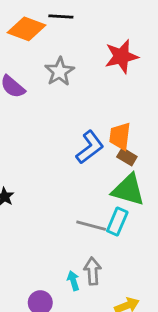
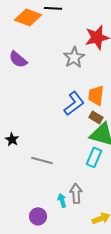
gray star: (60, 72) -> (74, 57), moved
brown rectangle: (127, 157) -> (96, 117), moved
gray line: (91, 226) -> (42, 160), moved

